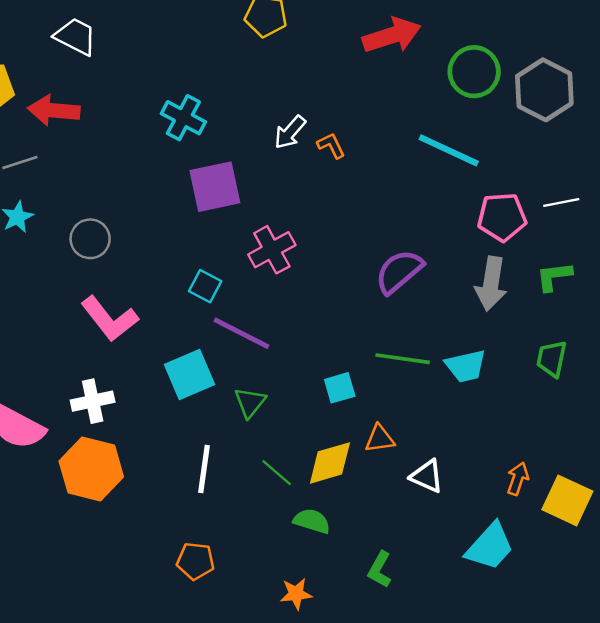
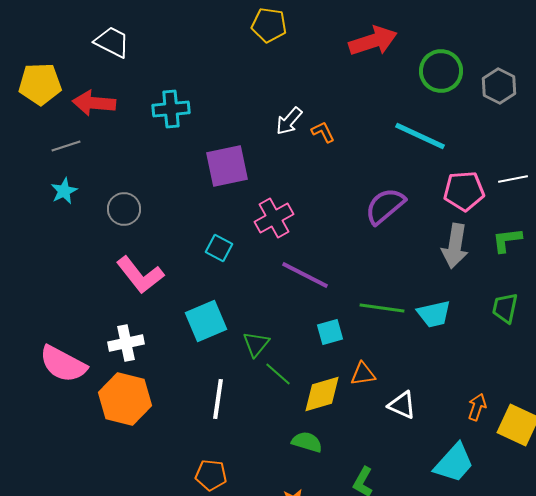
gray hexagon: (544, 90) -> (499, 86), size x0.7
cyan cross: (183, 118) -> (171, 109), moved, turned -33
purple semicircle: (399, 272) -> (385, 206), moved
purple line: (242, 333) -> (305, 275), moved
green line: (277, 473) -> (278, 374), moved

